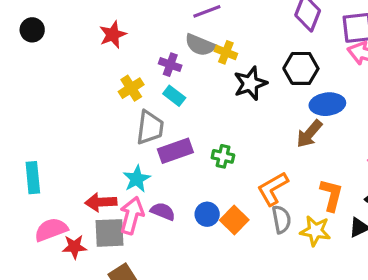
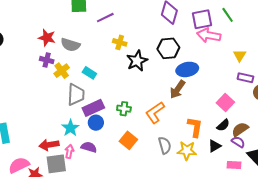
red star: (113, 35) -> (47, 38), turned -30
gray semicircle: (200, 45) -> (70, 45), moved
purple cross: (170, 65) -> (47, 60), moved
orange L-shape: (273, 189) -> (155, 112), moved
blue circle: (207, 214) -> (96, 123), moved
pink arrow: (132, 215) -> (69, 151), size x0.6
orange square: (234, 220) -> (128, 140), moved

